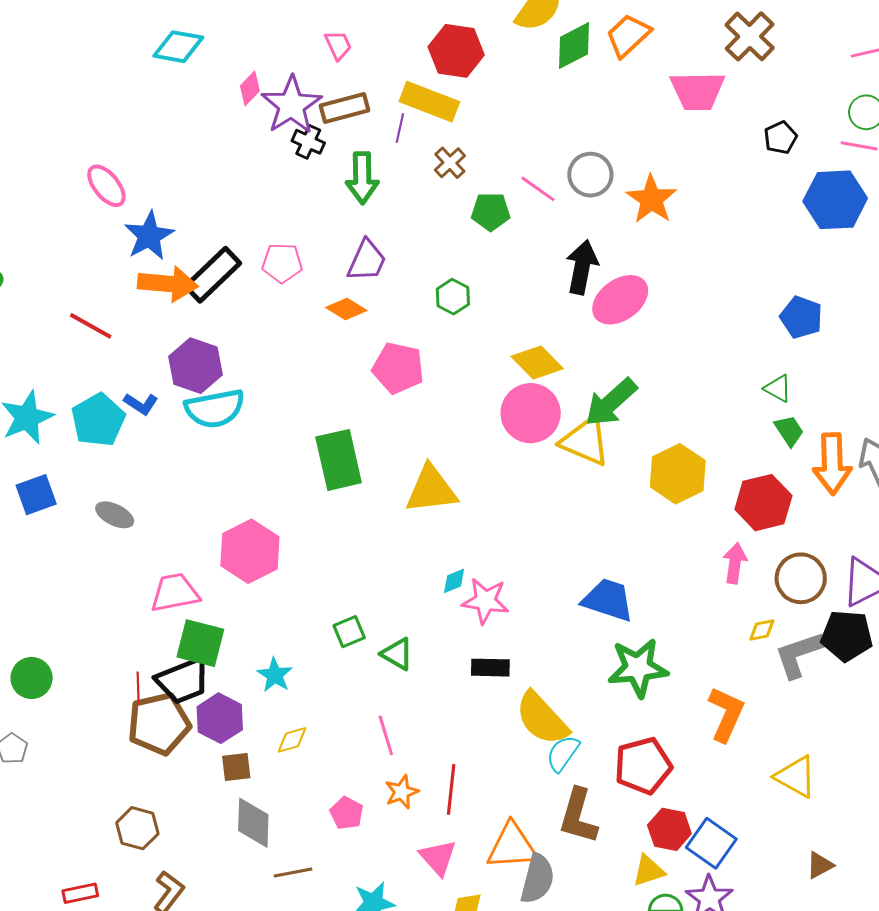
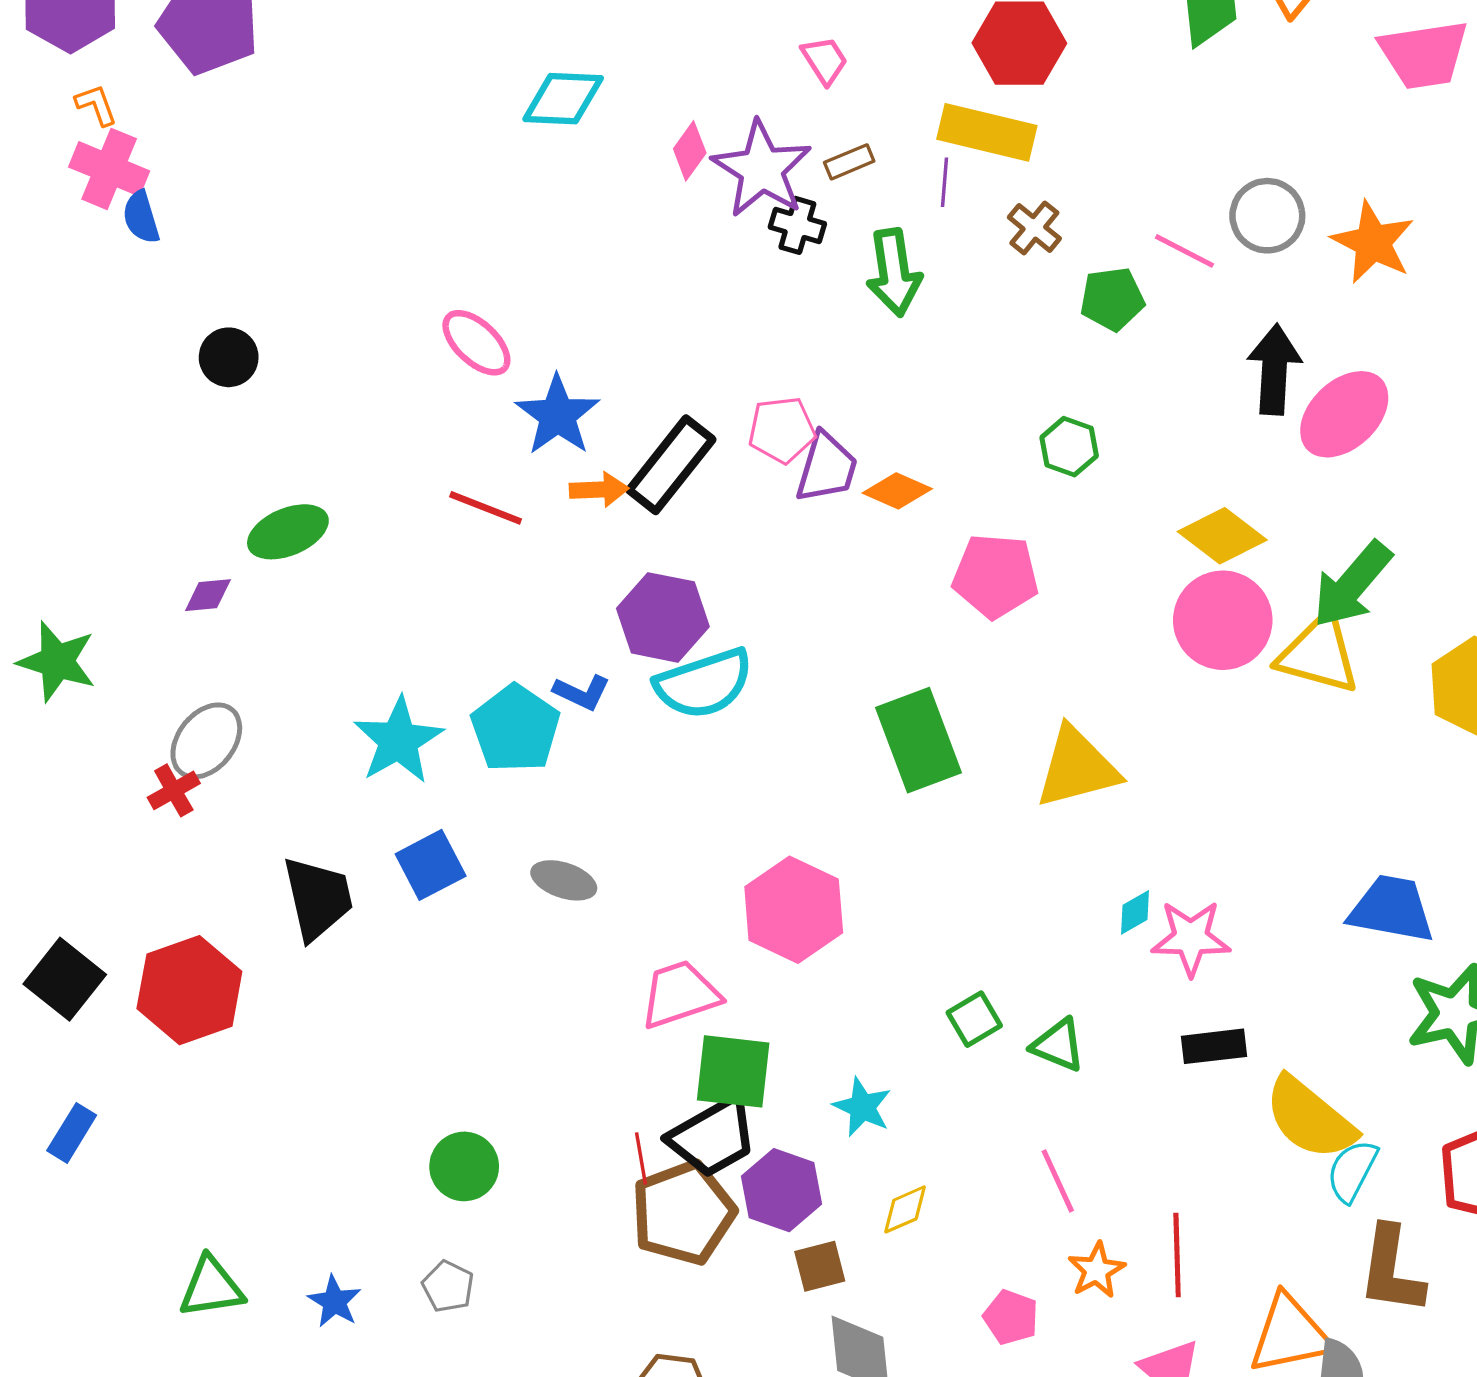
brown rectangle: (344, 108) -> (849, 162), size x0.6
purple trapezoid: (367, 261) -> (827, 468), moved
orange arrow: (168, 284) -> (599, 490), size x0.6
red line: (91, 326) -> (486, 508), moved

